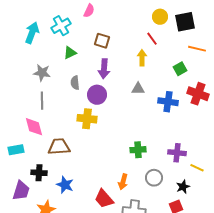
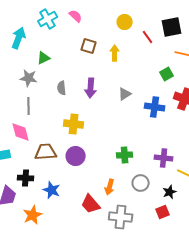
pink semicircle: (89, 11) -> (76, 16), turned -72
yellow circle: (160, 17) -> (125, 22), moved
cyan cross: (61, 26) -> (48, 19), moved
red line: (152, 39) -> (148, 37), moved
green triangle: (70, 53) -> (44, 58), moved
yellow arrow: (142, 58) -> (115, 53), moved
purple arrow: (104, 69) -> (91, 88), moved
gray triangle: (138, 89) -> (125, 94), turned -32
purple circle: (97, 95) -> (76, 156), moved

